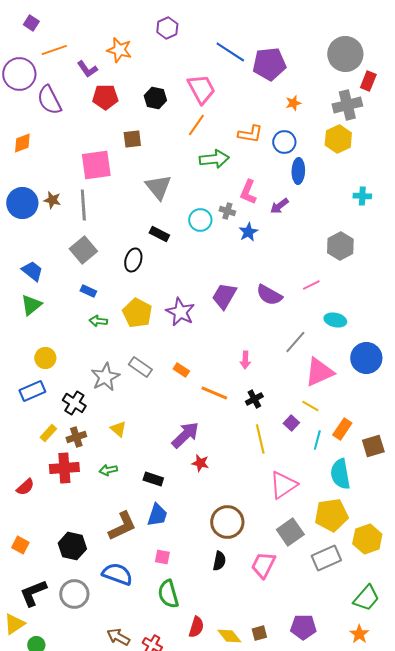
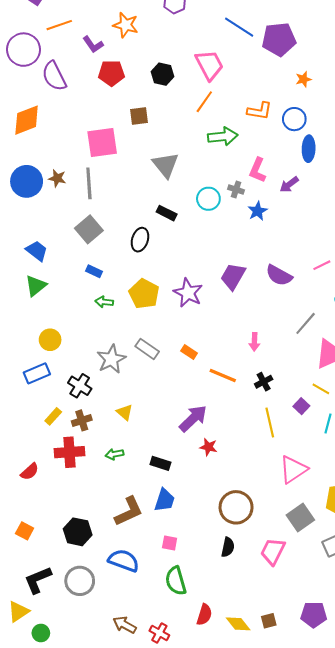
orange diamond: (22, 143) -> (27, 120), size x1.5

